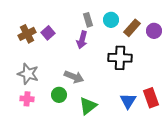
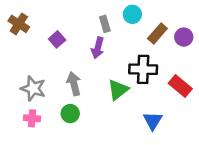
cyan circle: (111, 20) -> (132, 14), moved
brown cross: (27, 34) -> (19, 24), moved, turned -30
gray arrow: (74, 77) -> (74, 84), moved, turned -126
red rectangle: (151, 98) -> (180, 86), moved, turned -30
green triangle: (88, 106) -> (118, 90), moved

